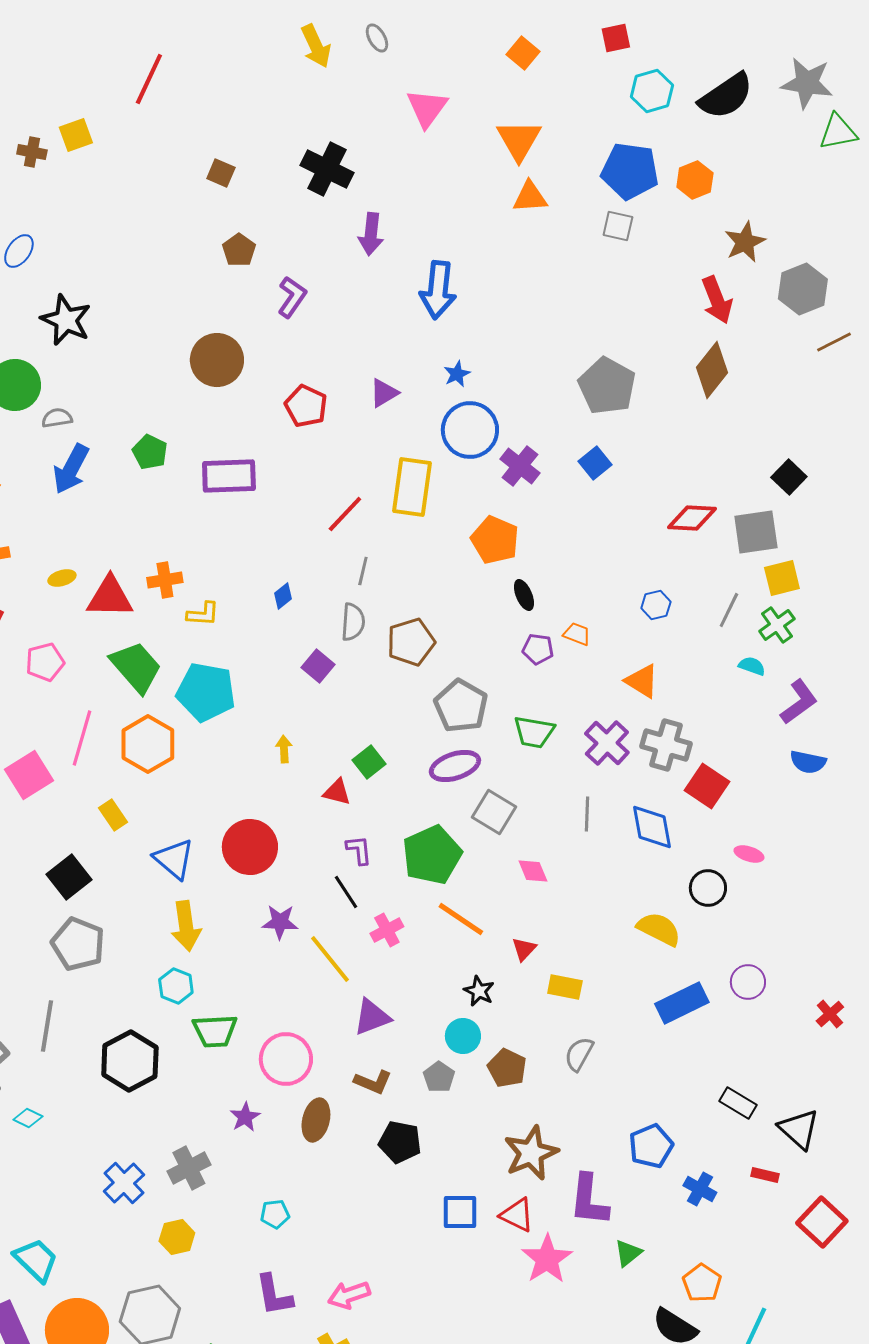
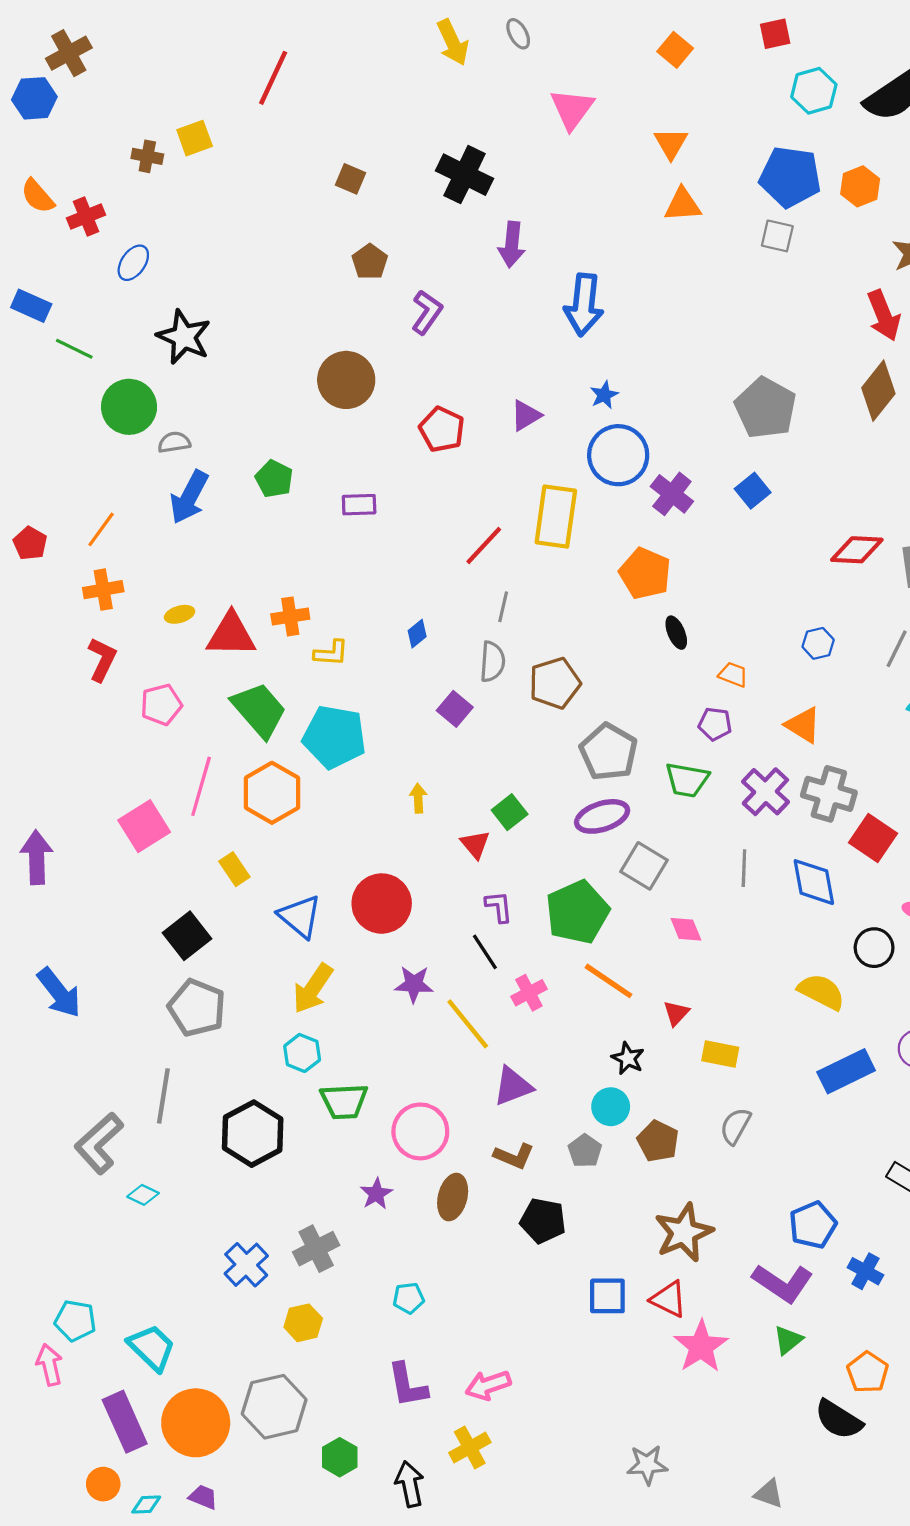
orange triangle: (519, 140) -> (671, 143), size x0.7
purple rectangle: (229, 476) -> (359, 505), size x0.6
purple pentagon: (538, 649) -> (715, 724), moved
red triangle: (337, 792) -> (475, 844), turned 36
yellow arrow: (186, 926) -> (313, 988), turned 42
purple L-shape: (589, 1200) -> (783, 1283), moved, turned -62

